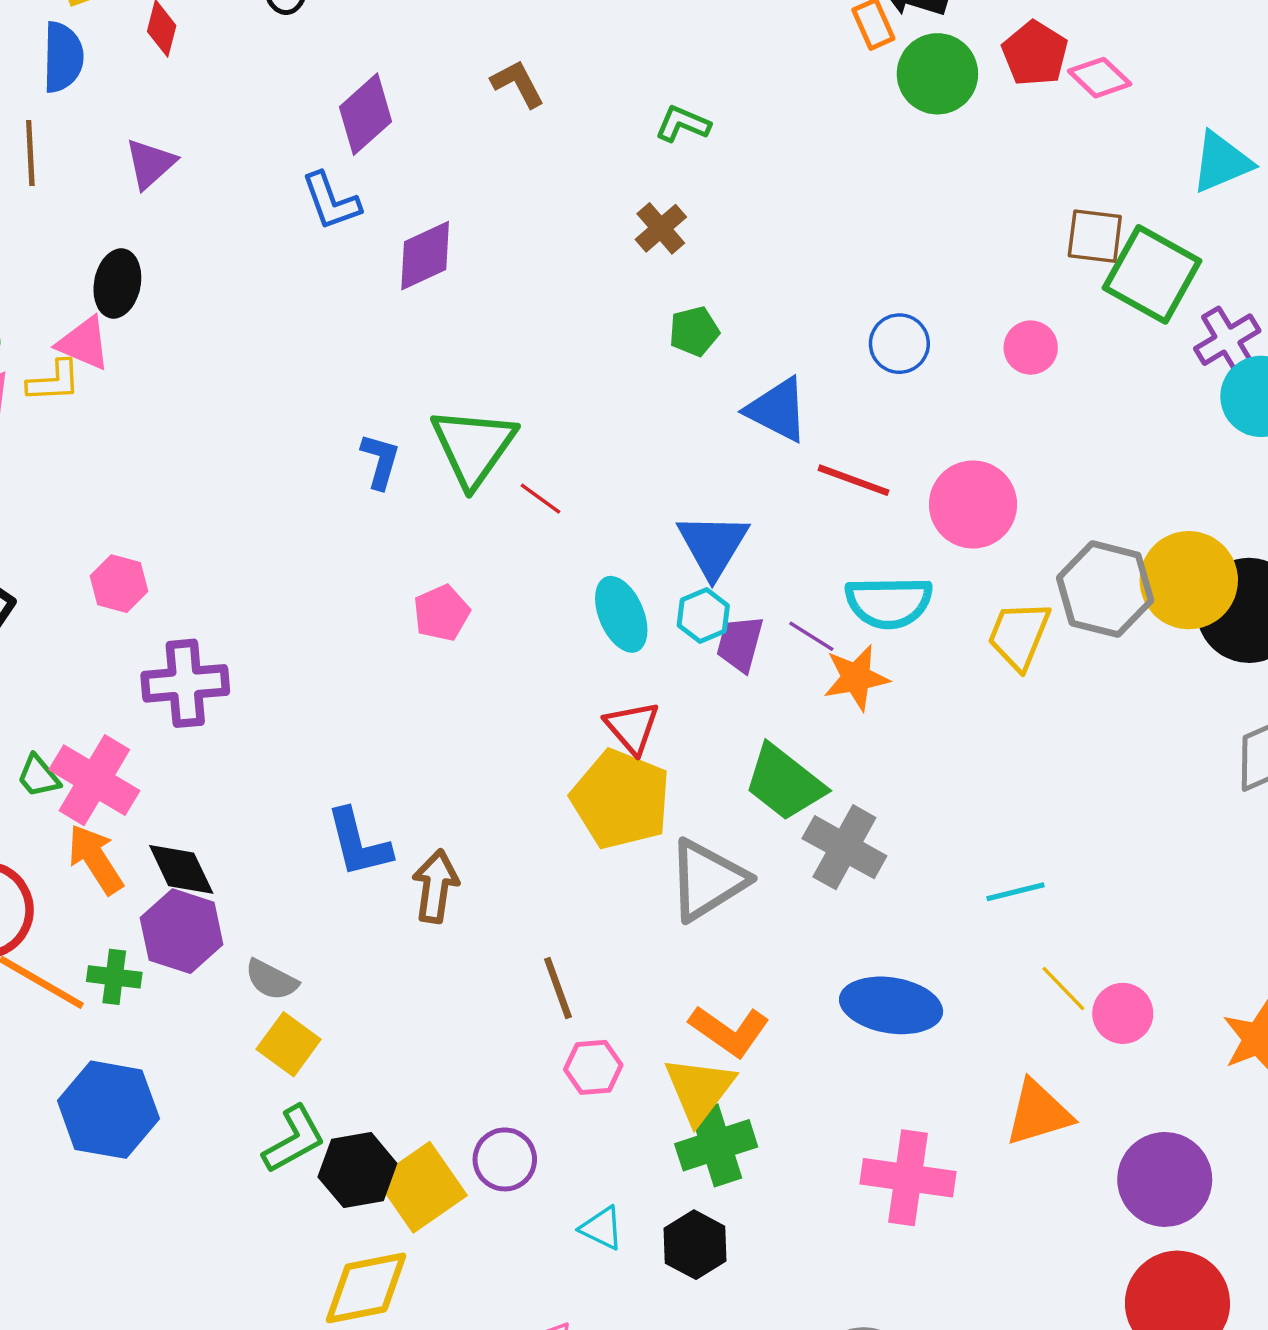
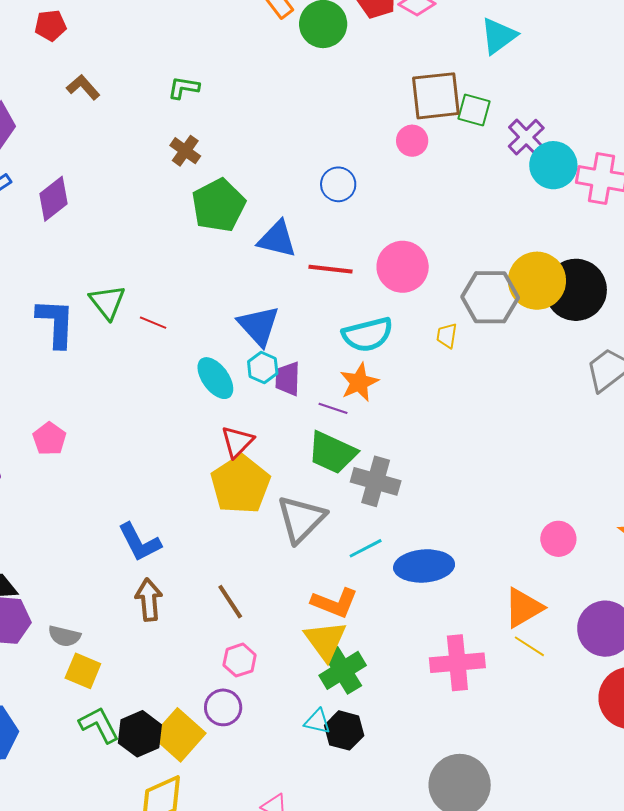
brown square: (1095, 236) -> (436, 96), size x1.5
green square: (1152, 274) -> (474, 110), size x0.6
green pentagon: (694, 331) -> (218, 205), size x1.8
pink circle: (1031, 348) -> (412, 141), moved
green triangle: (473, 447) -> (107, 302), size x0.7
blue L-shape: (380, 461) -> (56, 323), size x1.6
pink pentagon: (442, 613) -> (49, 439), moved
yellow trapezoid: (1019, 635) -> (447, 336), size x0.6
purple line: (811, 636) -> (333, 408), moved
red triangle: (632, 727) -> (237, 442), turned 39
yellow pentagon: (621, 799) -> (240, 485), turned 30
blue L-shape: (358, 843) -> (139, 542), moved
brown arrow: (436, 886) -> (149, 600), moved
cyan line: (1015, 892) -> (366, 548), moved
yellow line: (1063, 988) -> (529, 646), moved
pink hexagon: (593, 1067) -> (240, 660), moved
green L-shape: (294, 1139) -> (99, 725), turned -75
cyan triangle: (602, 1228) -> (317, 721), moved

